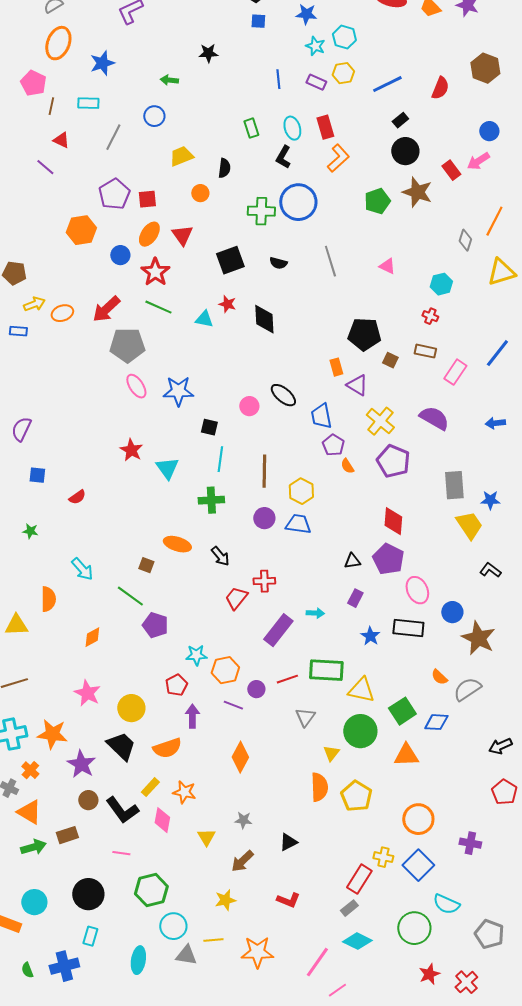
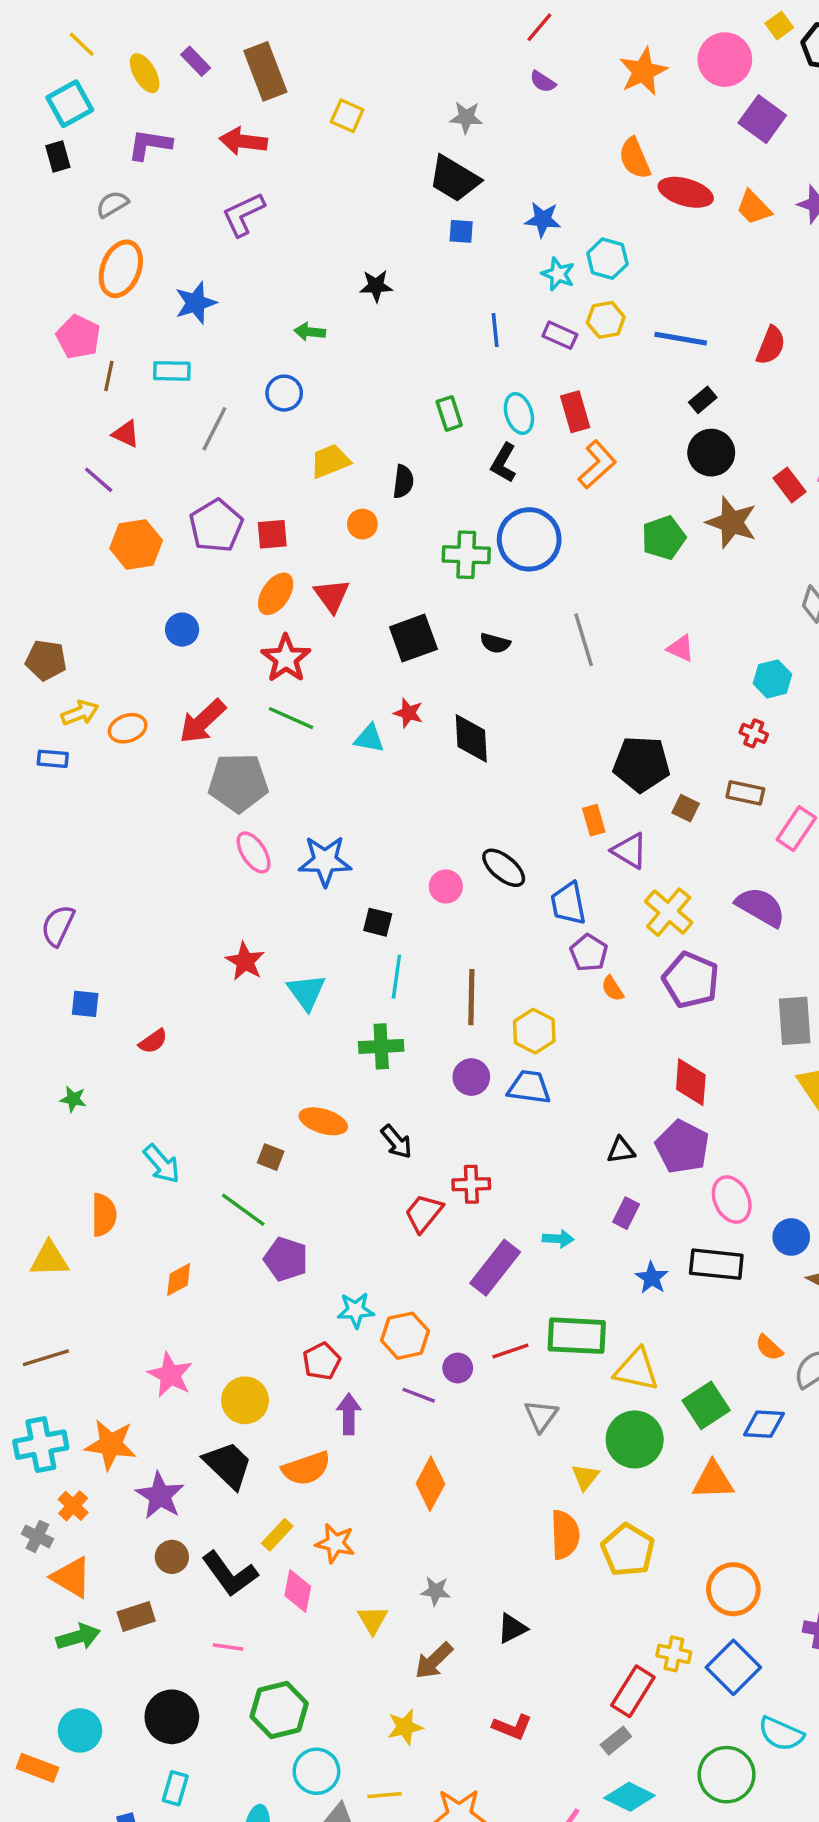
blue line: (387, 84) -> (681, 339), turned 36
orange hexagon: (81, 230) -> (136, 544), moved
blue circle: (120, 255) -> (182, 630), moved

